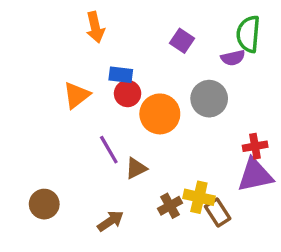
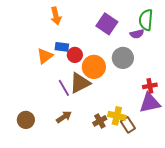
purple square: (182, 41) -> (107, 24), size x1.5
blue rectangle: (121, 75) -> (62, 47), moved
brown triangle: (136, 168) -> (80, 83), moved, size x1.6
brown arrow: (111, 221) -> (64, 117), moved

